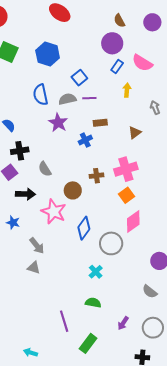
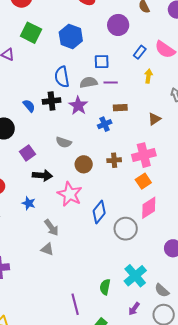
purple circle: (112, 43) -> (118, 25), moved
blue square: (79, 78) -> (102, 62), turned 35
black cross: (20, 151) -> (52, 101), moved
gray semicircle: (45, 169) -> (64, 142), moved, turned -42
brown circle: (73, 190) -> (84, 164), moved
cyan cross: (96, 272) -> (135, 276), moved, size x1.6
gray semicircle: (150, 291) -> (162, 290), moved
green semicircle: (93, 303) -> (105, 287), turned -91

